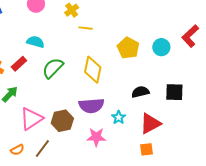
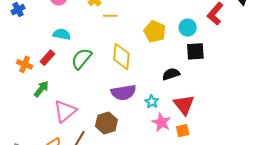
black square: (174, 92) -> (195, 51), moved
brown hexagon: (62, 121) -> (106, 123), moved
red triangle: (150, 124) -> (184, 105), turned -35
pink star: (96, 137) -> (161, 122), moved, turned 30

